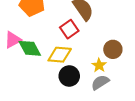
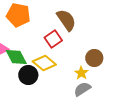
yellow diamond: (60, 55) -> (44, 63), turned 35
black circle: (69, 76) -> (28, 75), moved

